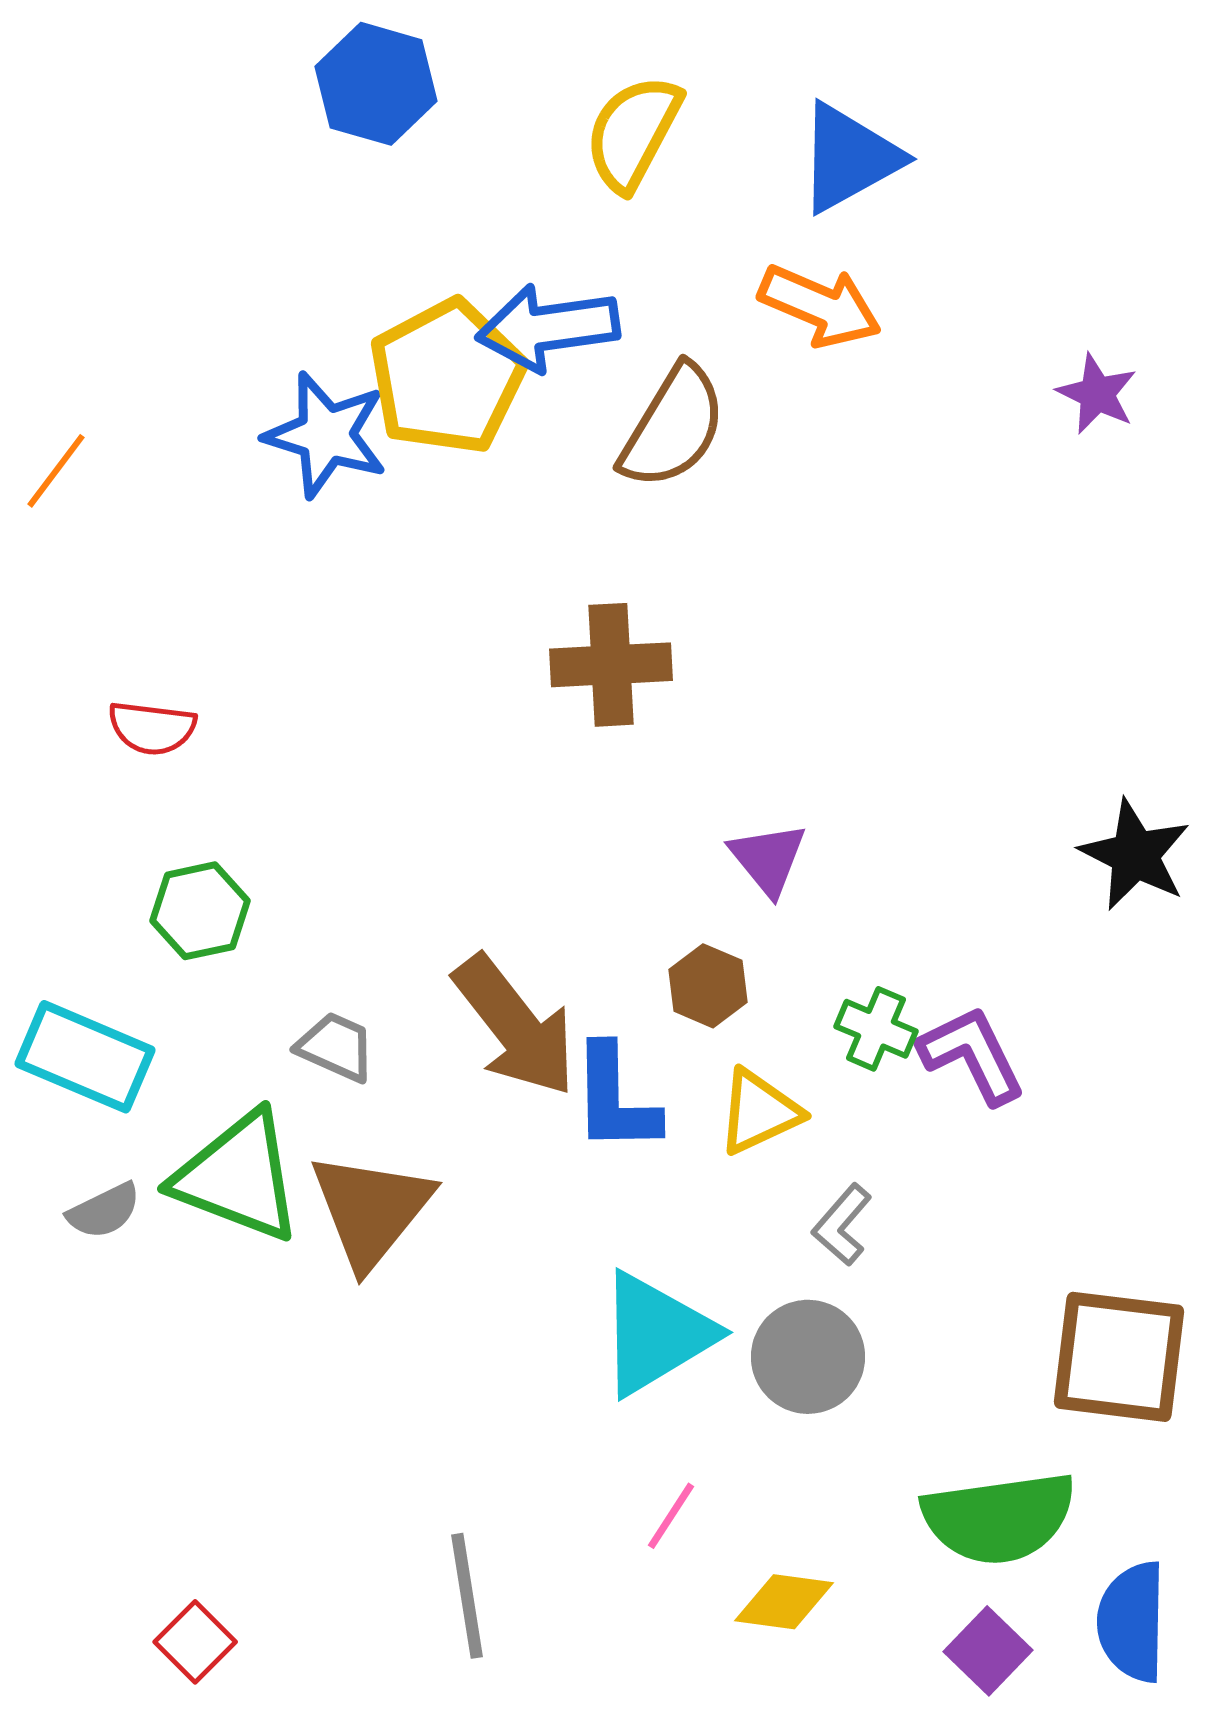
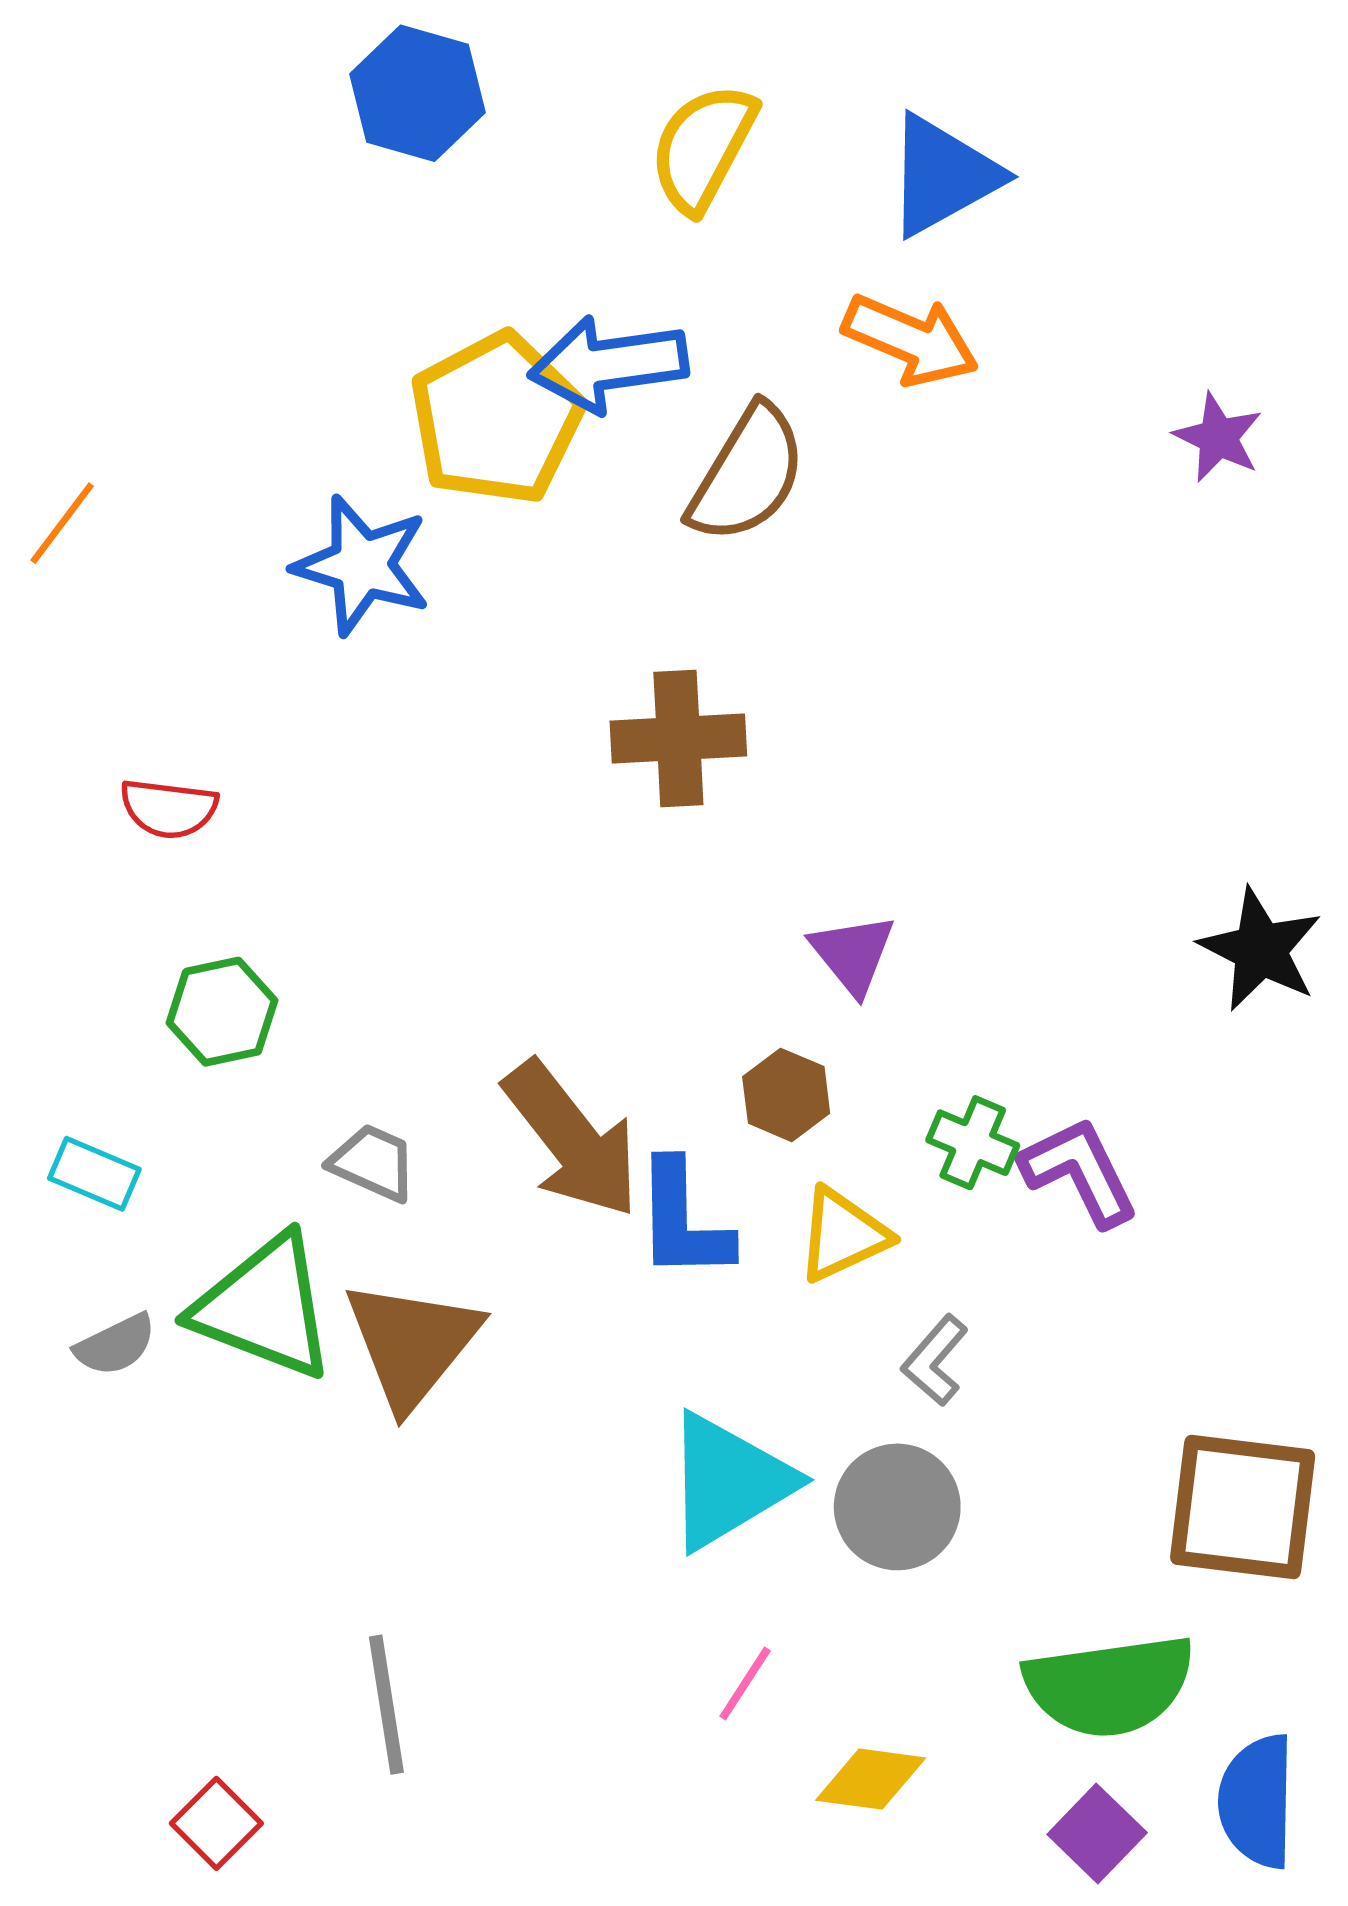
blue star: (326, 435) -> (362, 565), moved
cyan rectangle: (85, 1057) -> (94, 1174), size x0.6
gray line: (467, 1596) -> (386, 1705), moved

